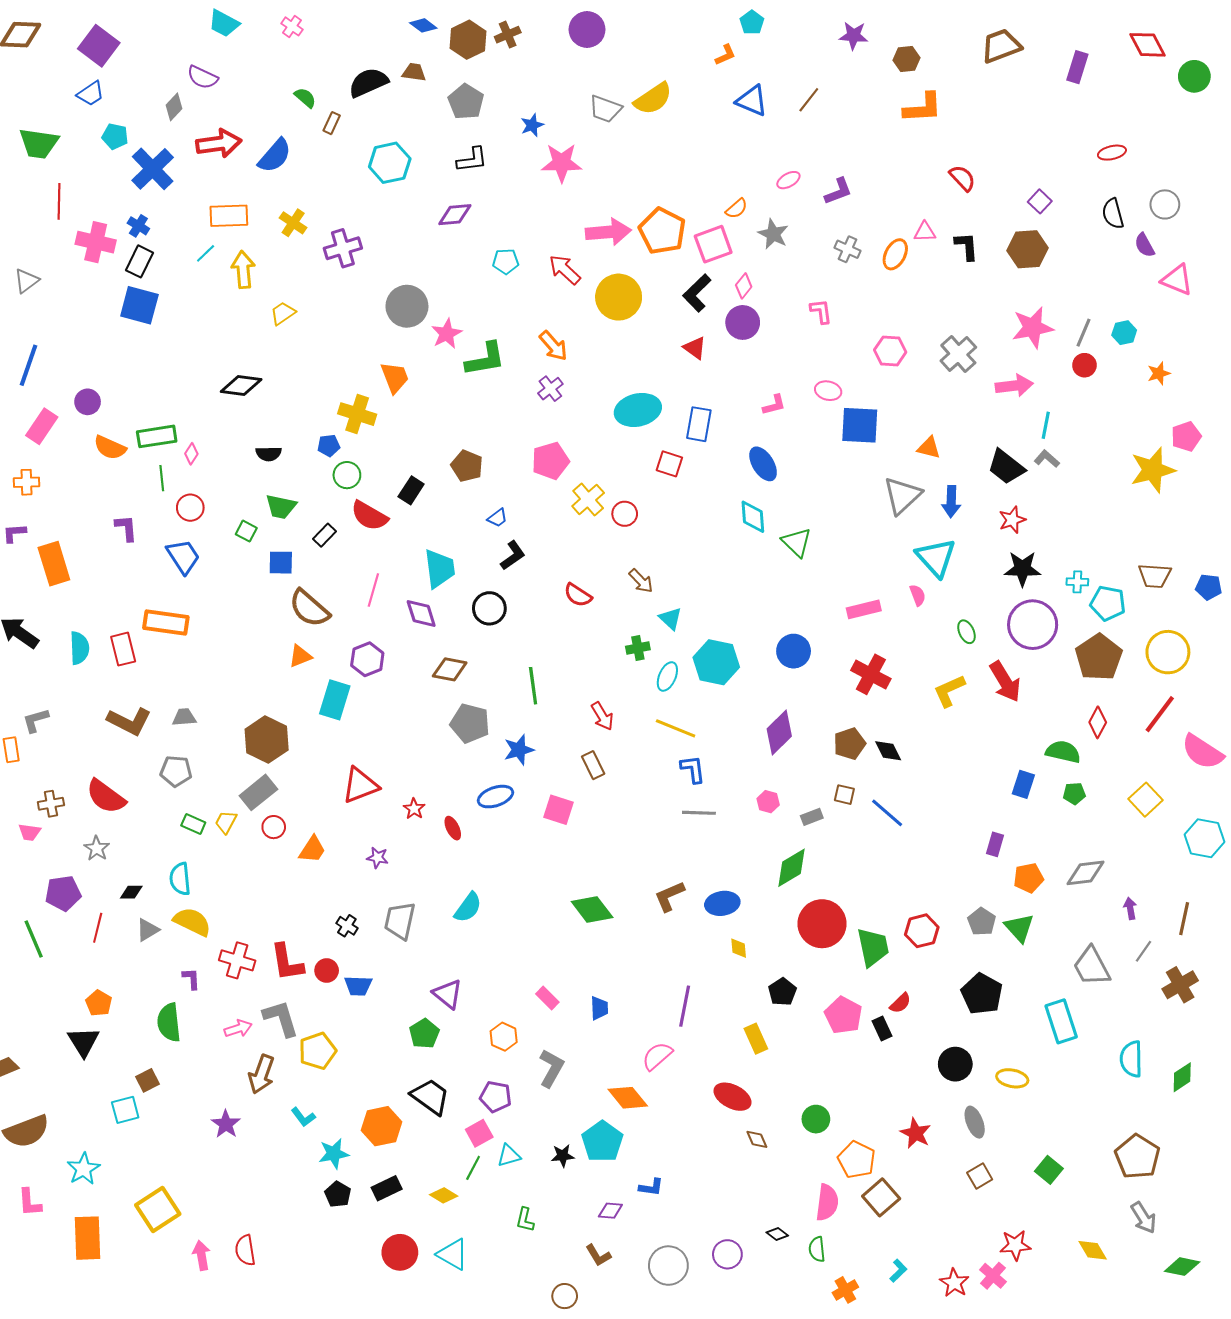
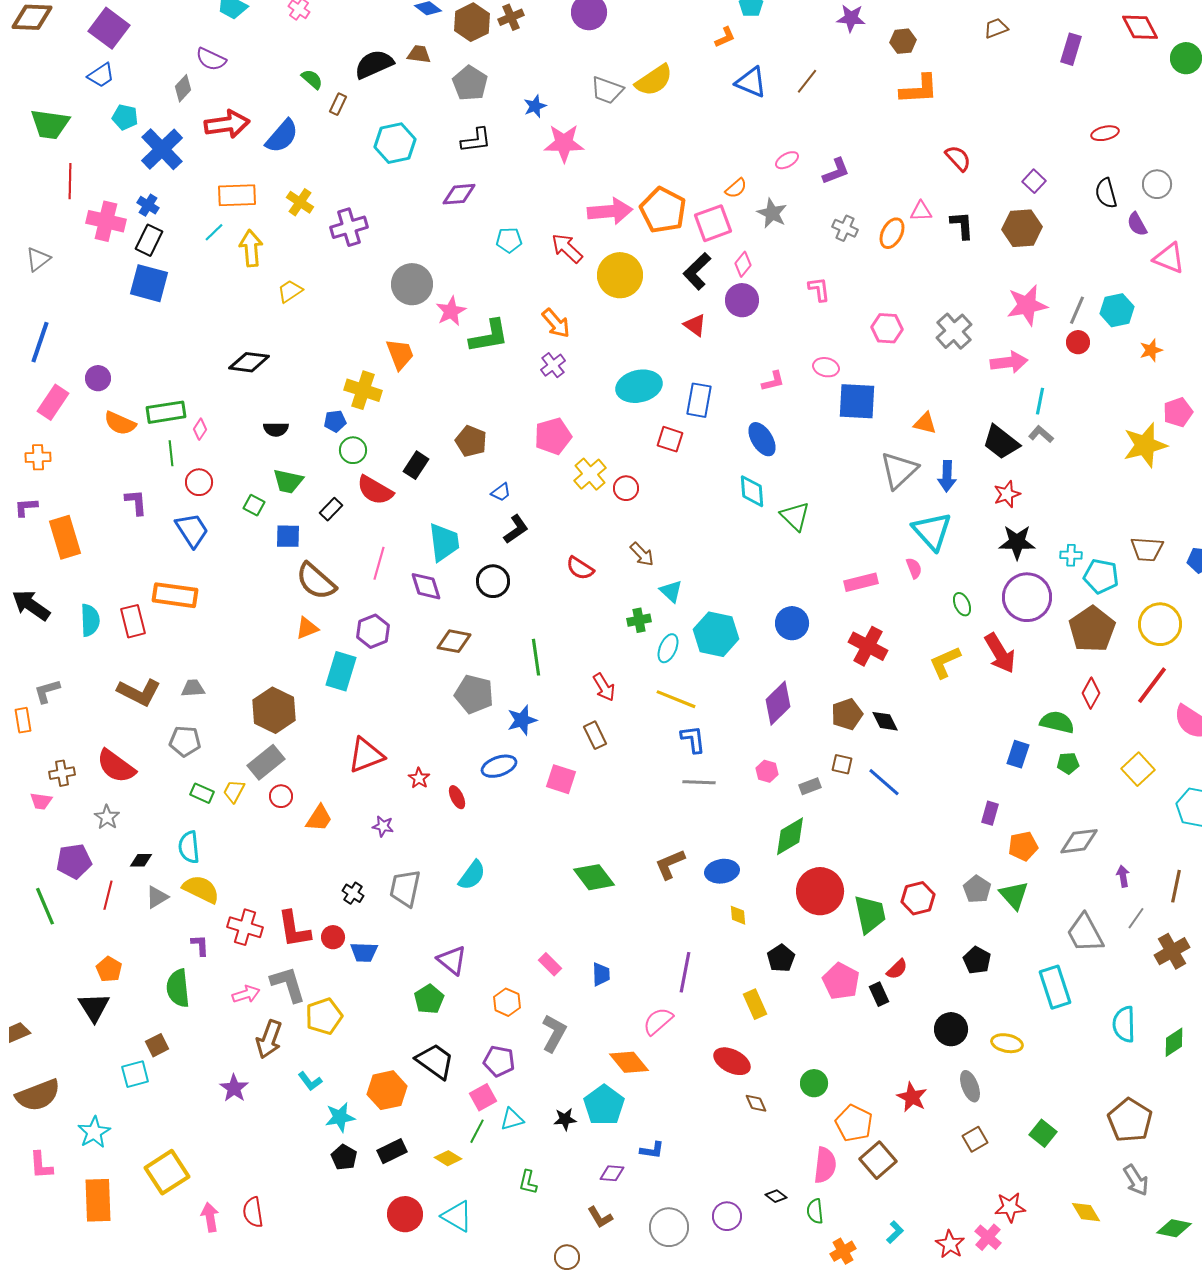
brown trapezoid: (1001, 46) -> (996, 28), size x0.6
cyan hexagon: (1124, 333) -> (1117, 310), size x1.4
black pentagon: (982, 994) -> (977, 960), size x0.7

